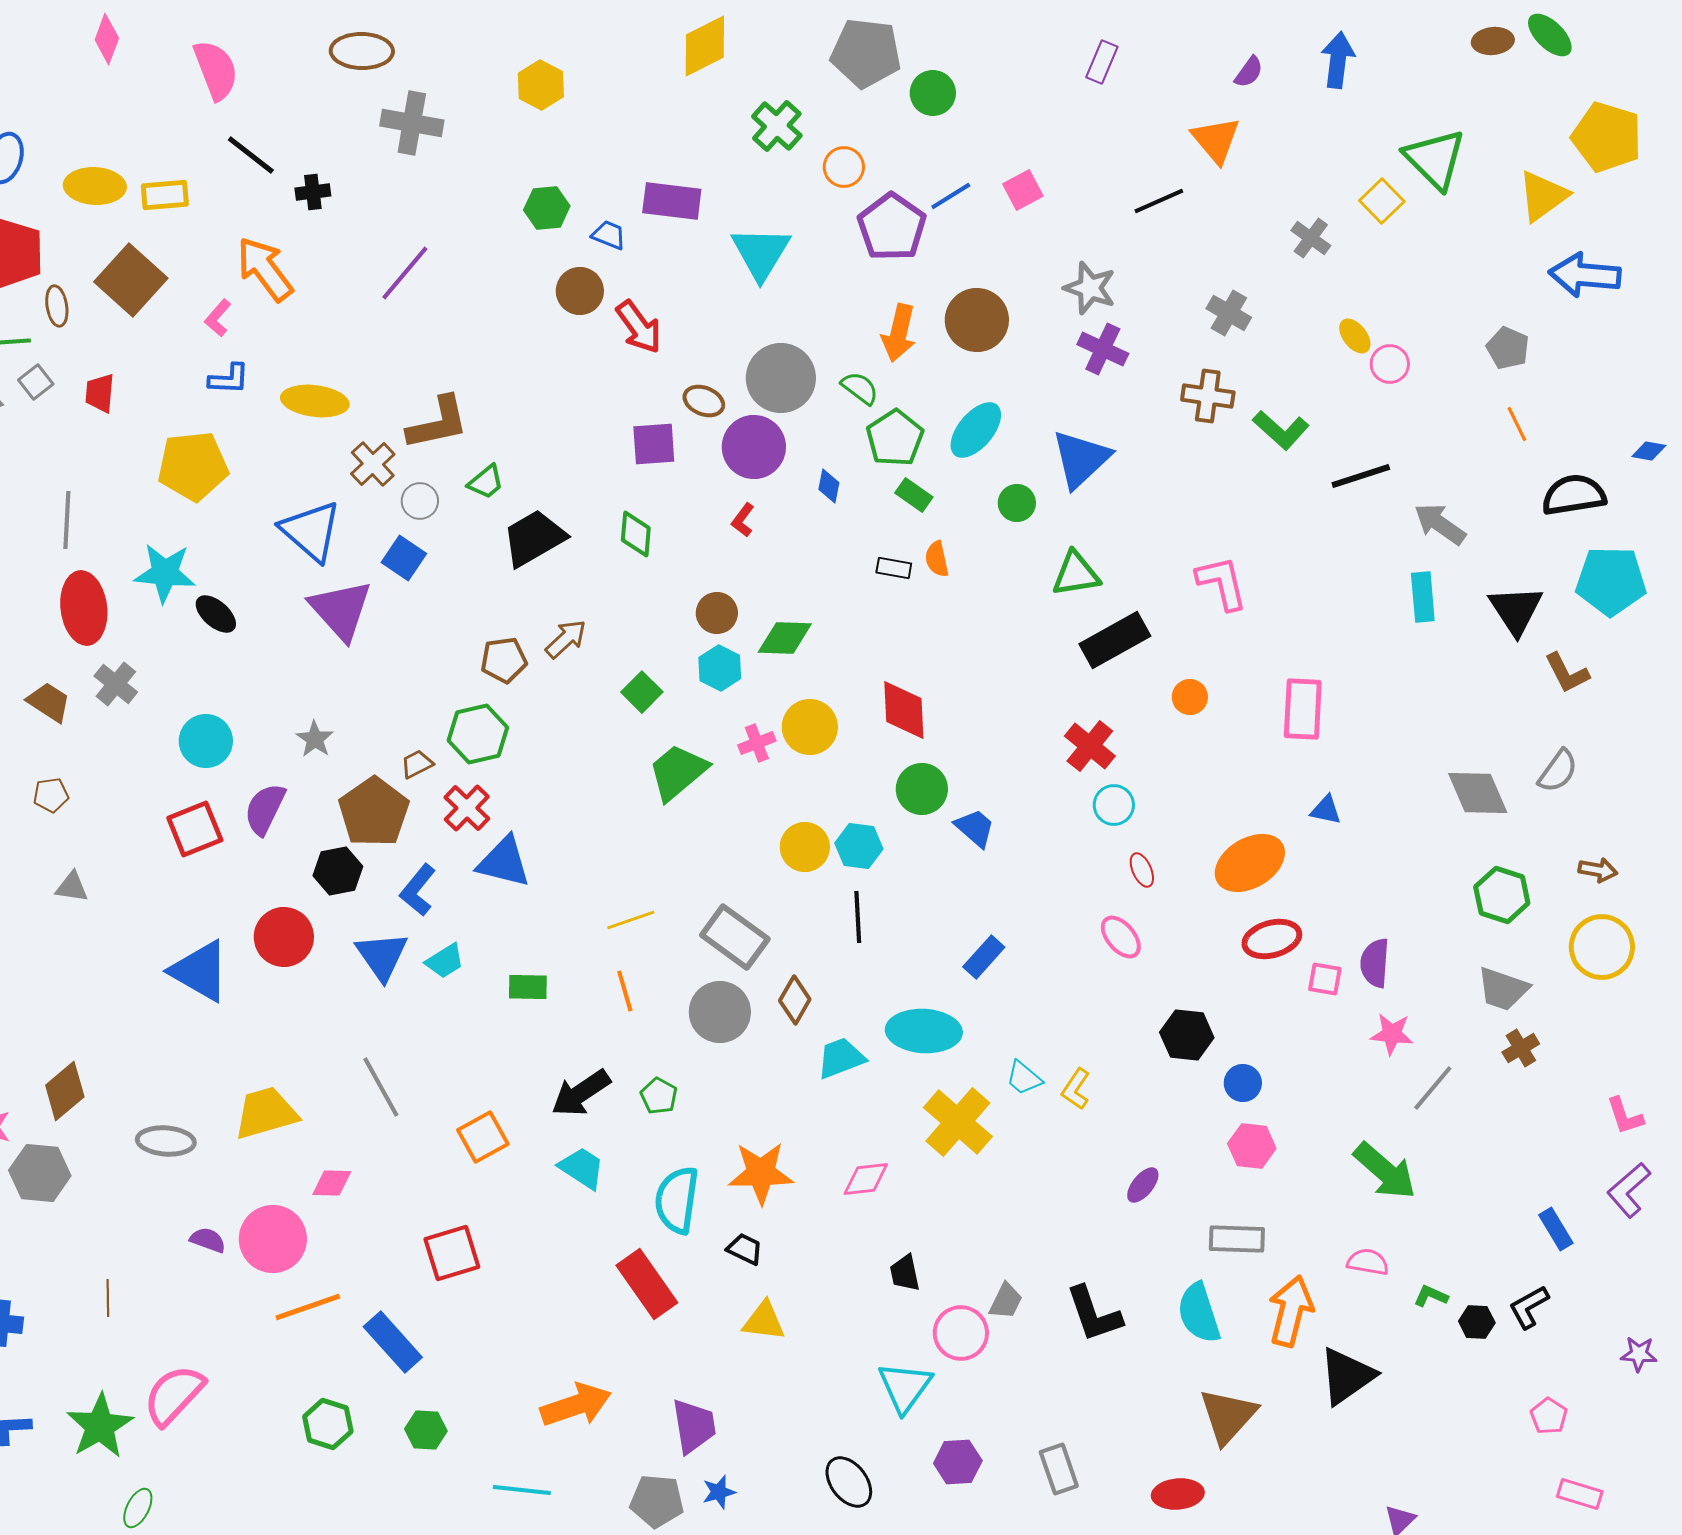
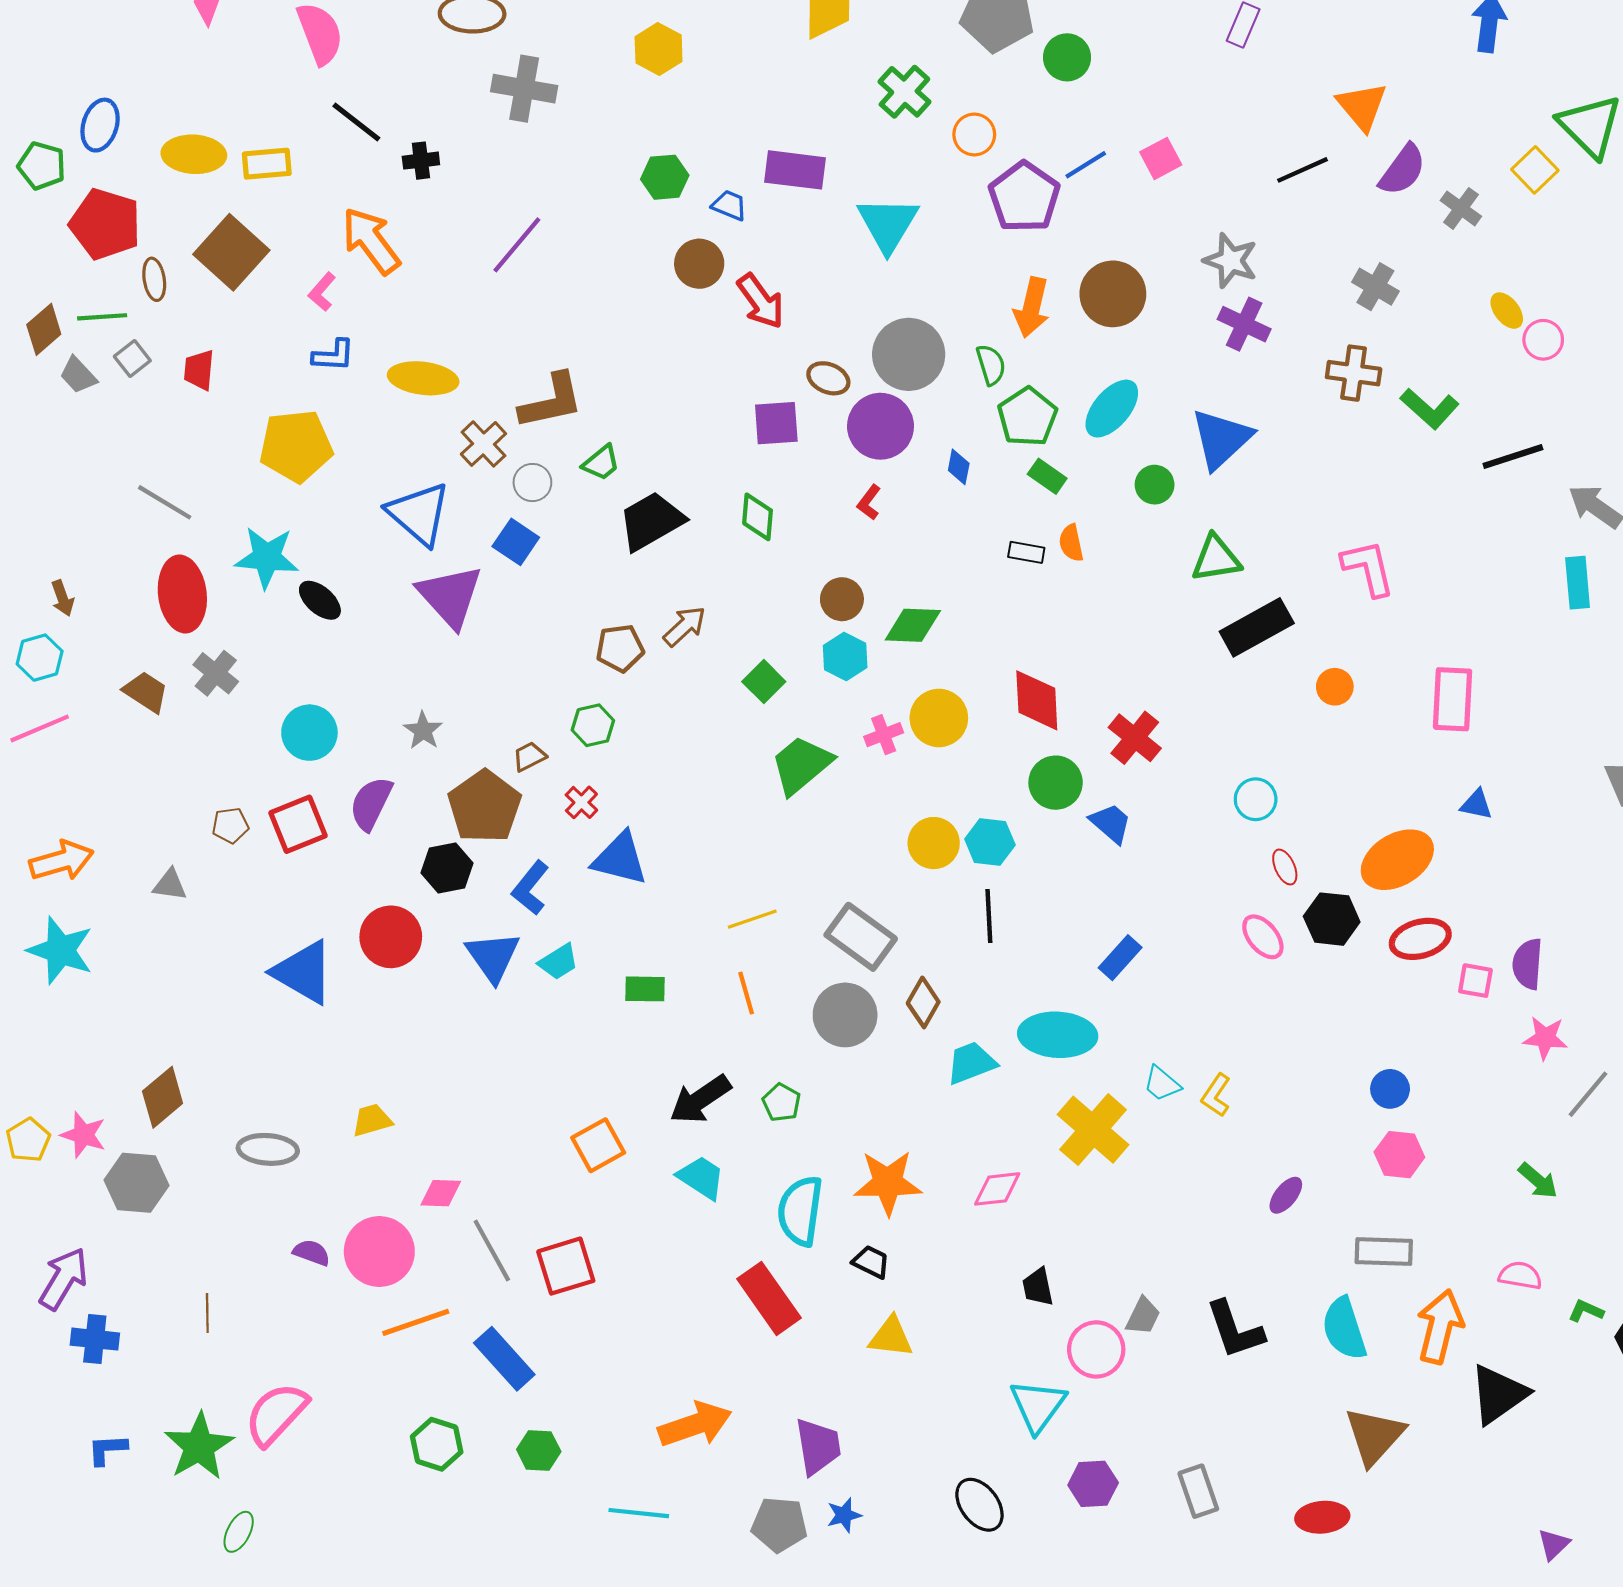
purple semicircle: (1249, 72) -> (1403, 170), moved, size x1.6
green semicircle: (860, 388) -> (991, 365), turned 36
gray line: (67, 520) -> (165, 502), turned -62
green hexagon: (478, 734) -> (593, 725), size x0.7
red cross: (1090, 746) -> (1135, 738), moved
brown pentagon: (51, 795) -> (230, 825), moved
red cross: (467, 808) -> (581, 802), size x0.7
black hexagon: (1187, 1035) -> (1332, 919), moved
gray line: (381, 1087) -> (492, 1250), moved
yellow trapezoid: (266, 1113) -> (372, 1120), size x0.6
green arrow: (1385, 1171) -> (1538, 1181), size x0.6

